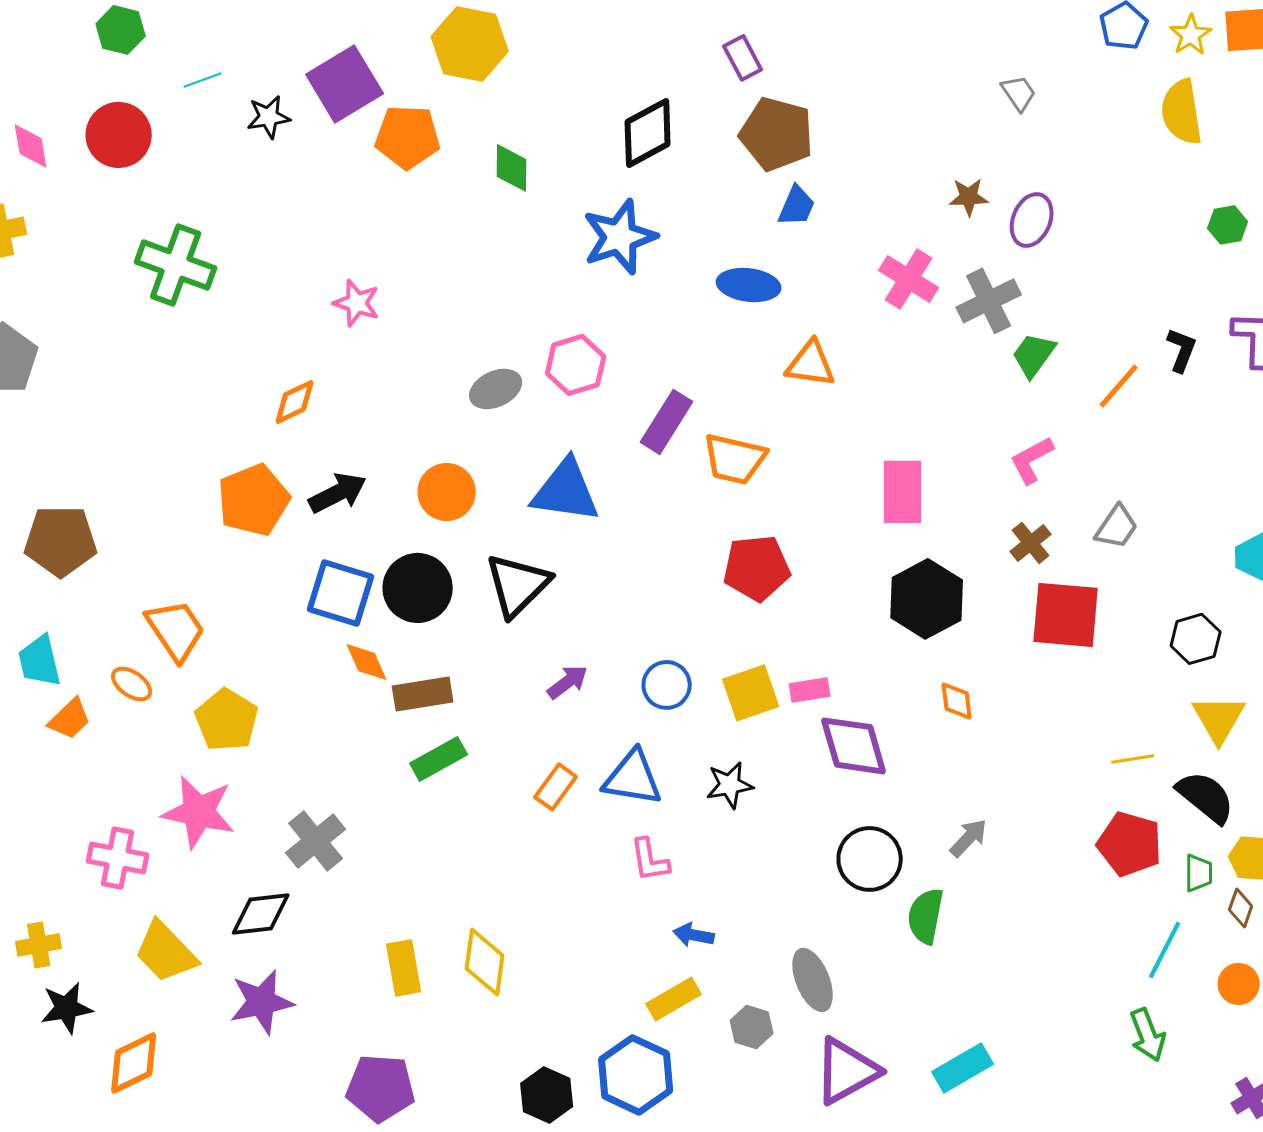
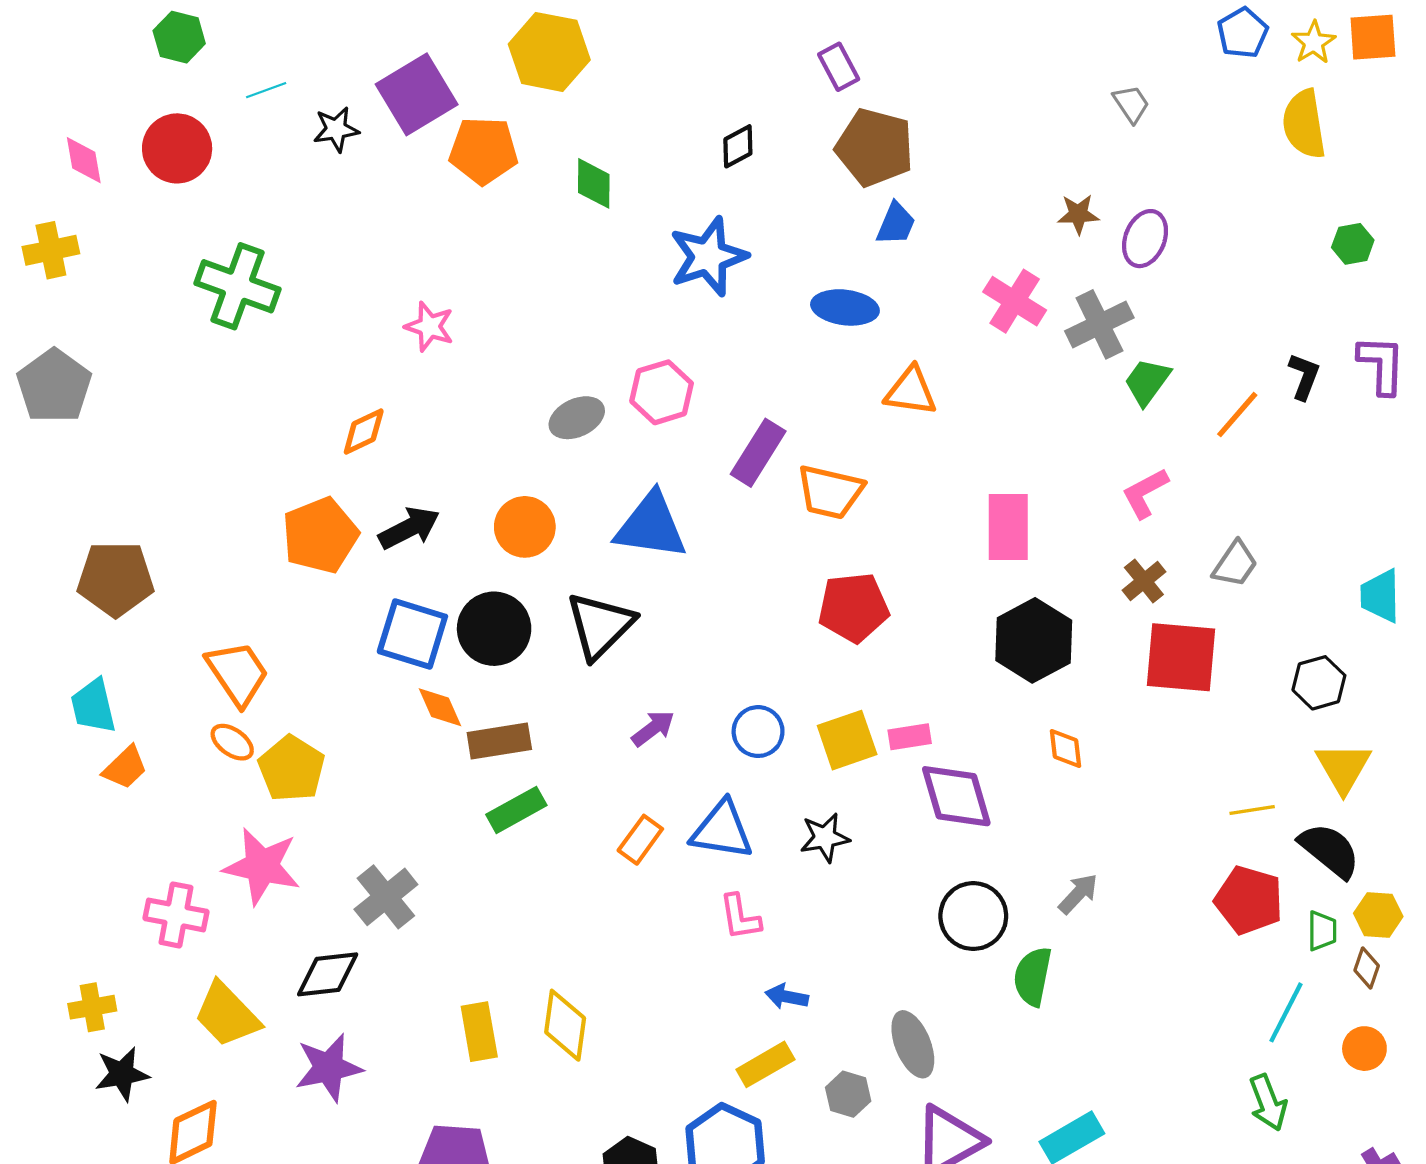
black diamond: (648, 133) -> (738, 146), size x0.6
orange ellipse: (132, 684) -> (232, 742), moved

